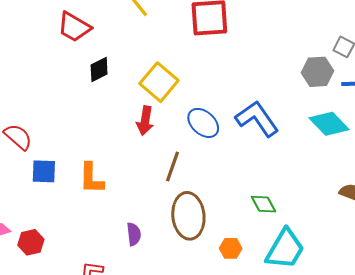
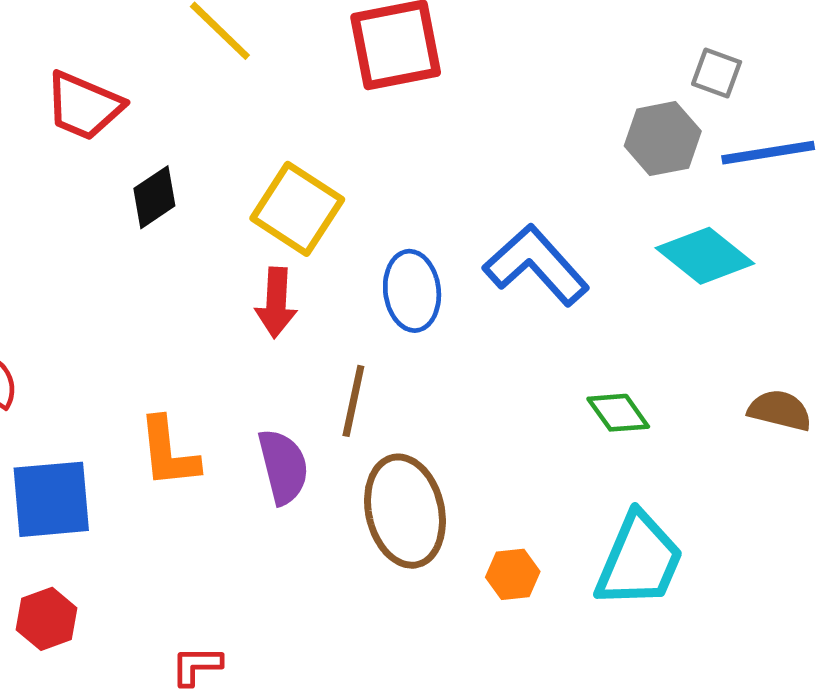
blue ellipse: (203, 123) -> (412, 291), turned 48
blue square: (44, 171) -> (51, 499), moved, size x1.4
green diamond: (263, 204) -> (618, 413), moved
purple semicircle: (134, 234) -> (283, 467), moved, size x1.4

